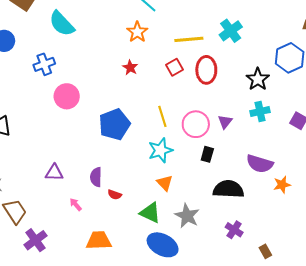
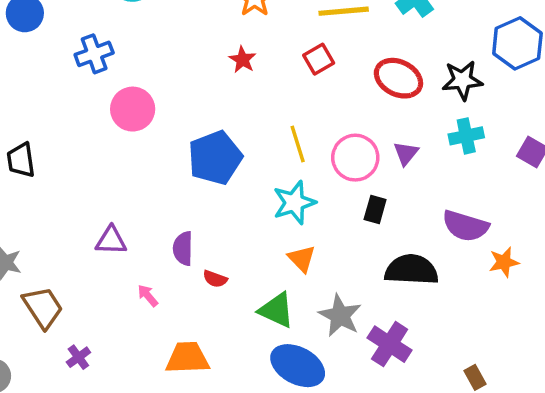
red ellipse: (206, 70) -> (398, 78), moved, turned -64
black star: (258, 79) -> (462, 80), turned 30
purple cross: (234, 230) -> (390, 344), moved, size x1.4
purple cross: (35, 240) -> (78, 357), size x0.6

